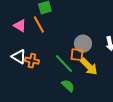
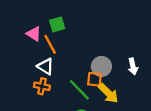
pink triangle: (20, 26) -> (34, 34), moved
white triangle: (19, 57) -> (45, 66), moved

